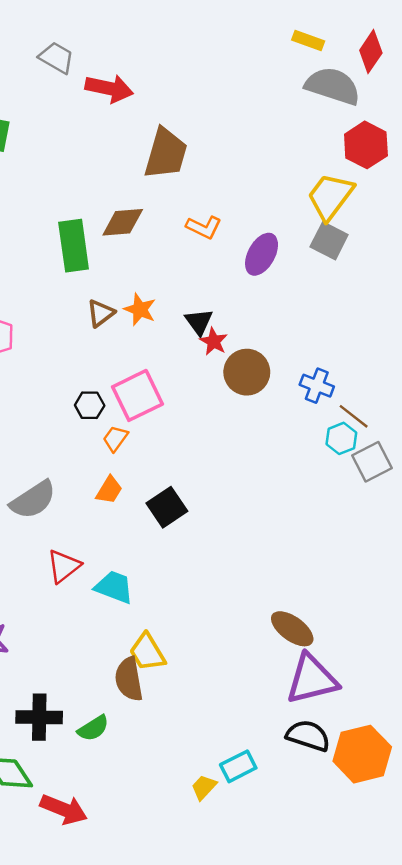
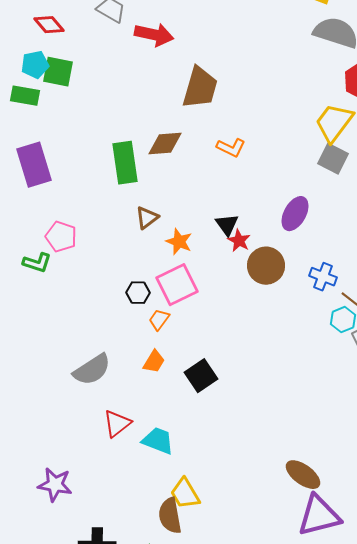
purple ellipse: (262, 254) -> (295, 214), moved
orange star: (140, 309) -> (179, 242), moved

